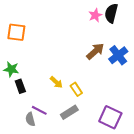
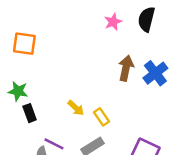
pink star: (95, 15) -> (113, 22), moved
brown arrow: (95, 51) -> (126, 68), turned -36

